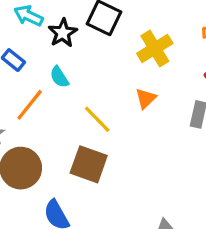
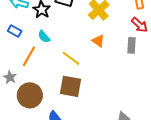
orange triangle: (146, 98) -> (98, 41), turned -32

